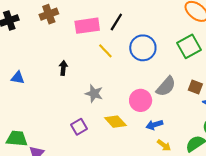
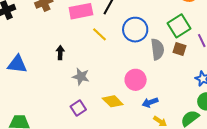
blue triangle: (18, 78) -> (17, 64), size x1.5
gray semicircle: (166, 86) -> (157, 49), moved, turned -45
brown square: (195, 87) -> (180, 49), moved
gray star: (94, 93) -> (81, 77), moved

